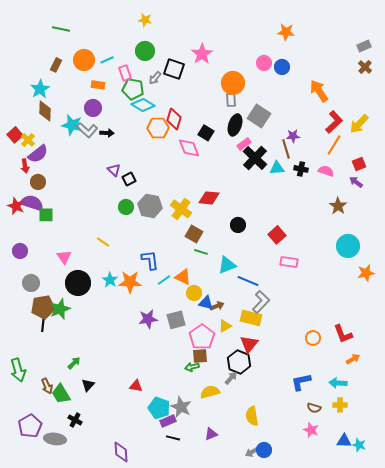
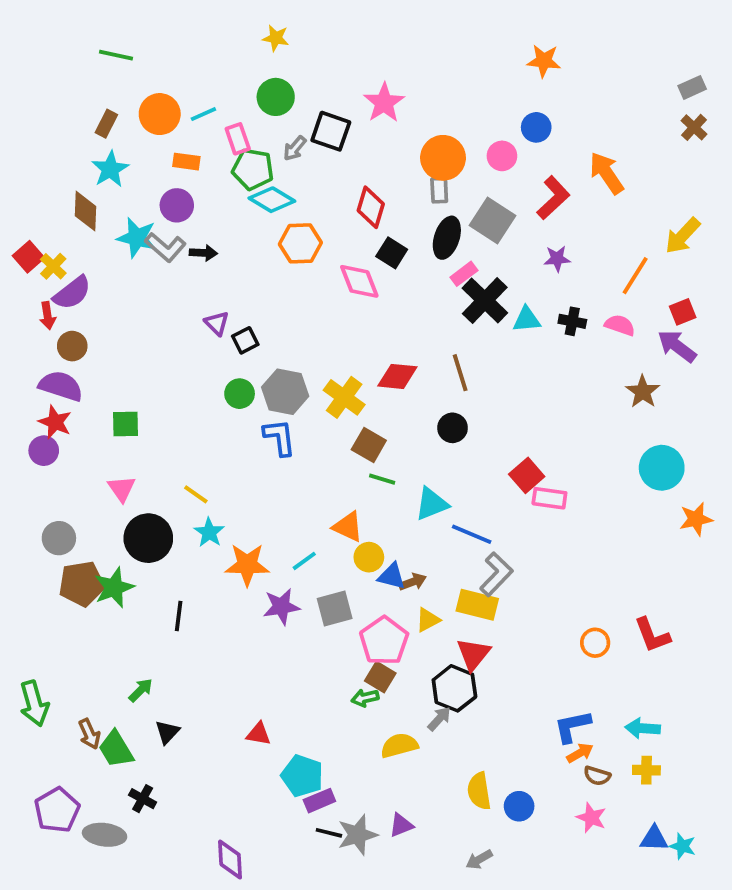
pink circle: (264, 63) -> (502, 156), moved
cyan star: (40, 89) -> (110, 169), moved
red diamond: (174, 119) -> (371, 207), moved
red L-shape: (334, 122) -> (553, 198), moved
brown line: (286, 149) -> (460, 373), moved
purple arrow: (356, 182) -> (677, 346), size x1.5
red star: (16, 206) -> (55, 422), moved
green square: (46, 215) -> (125, 424), moved
red square: (277, 235) -> (527, 475), moved
yellow line: (103, 242) -> (196, 494), moved
purple circle: (20, 251) -> (44, 451), moved
blue L-shape: (150, 260) -> (279, 437), moved
cyan line: (164, 280) -> (304, 561), moved
orange star: (130, 282) -> (247, 565), moved
black line: (43, 324) -> (179, 616), moved
brown square: (200, 356) -> (380, 677), turned 35
orange arrow: (353, 359) -> (580, 753), moved
gray star: (181, 407) -> (357, 835), moved, turned 30
blue circle: (264, 450) -> (519, 806), moved

